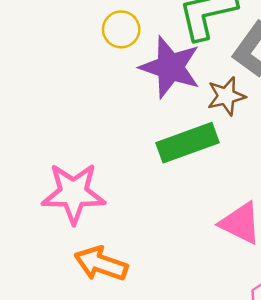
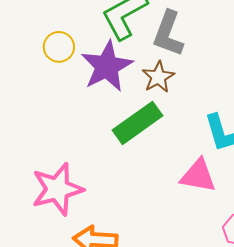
purple star: (170, 67) -> (107, 66), turned -30

